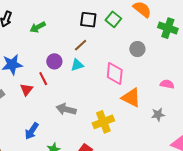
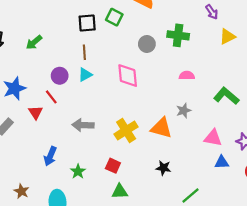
green cross: (168, 28) -> (178, 35), moved
brown line: (81, 45) -> (84, 52), turned -40
orange triangle: (131, 98) -> (161, 128), moved

